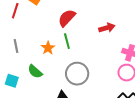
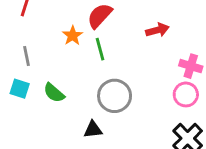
orange star: (48, 48) -> (73, 36), moved
cyan square: (12, 81) -> (20, 89), moved

